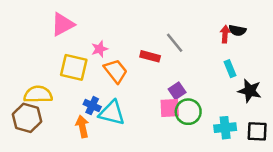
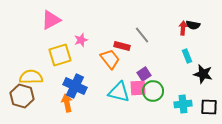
yellow square: (74, 67) -> (60, 55), turned -30
orange trapezoid: (116, 71) -> (110, 59), moved
blue cross: (92, 106) -> (75, 86), size x1.6
cyan triangle: (112, 113) -> (119, 92), moved

